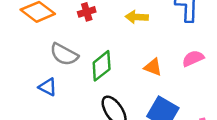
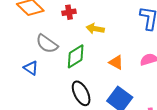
yellow arrow: (137, 17) -> (95, 29), moved

